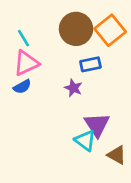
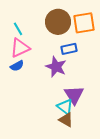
orange square: (110, 30) -> (84, 23), turned 30
purple star: (73, 88) -> (56, 67), size x1.5
brown triangle: (117, 155) -> (66, 120), moved

